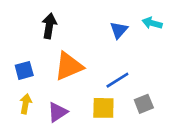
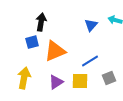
blue square: (24, 70) -> (32, 42), moved
yellow arrow: (26, 104) -> (24, 78), size x1.5
purple triangle: (58, 112) -> (56, 82), moved

